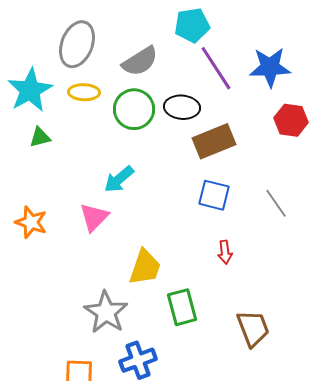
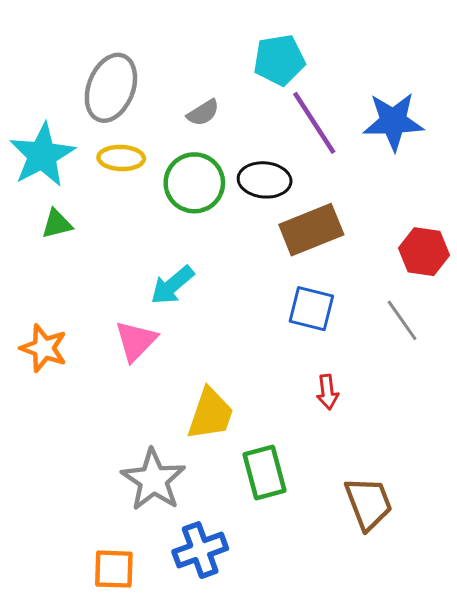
gray semicircle: (140, 61) -> (203, 113), size x0.6
red hexagon: (291, 120) -> (424, 252), moved

